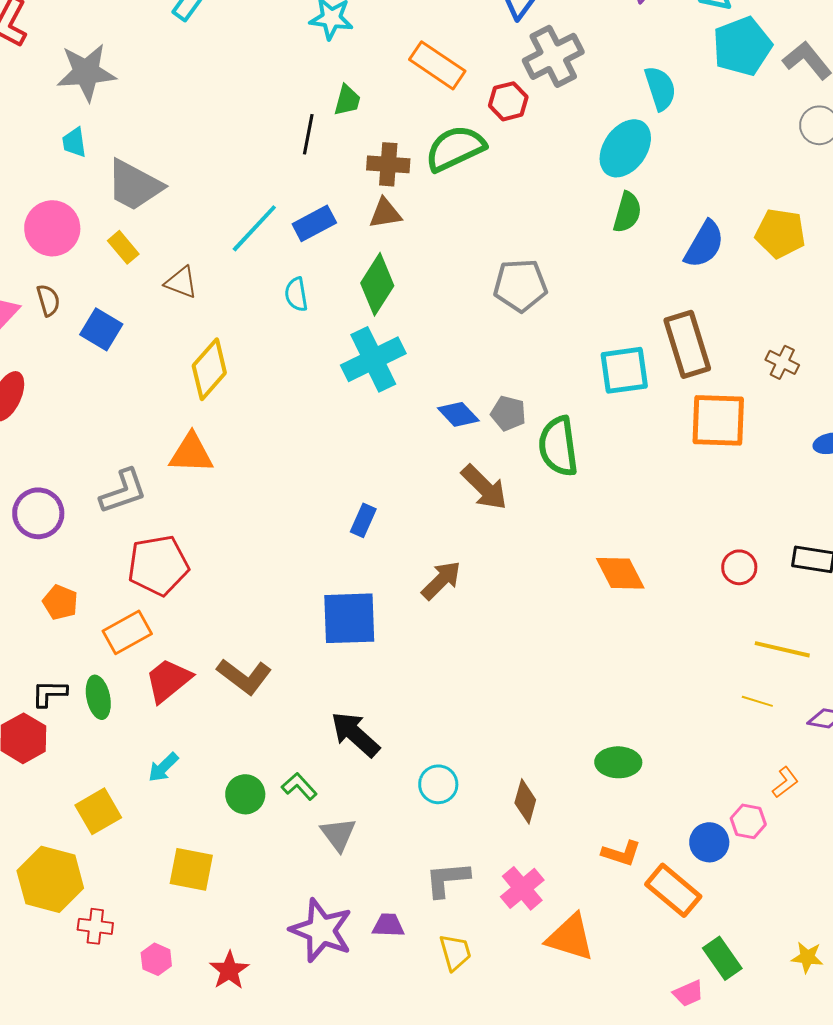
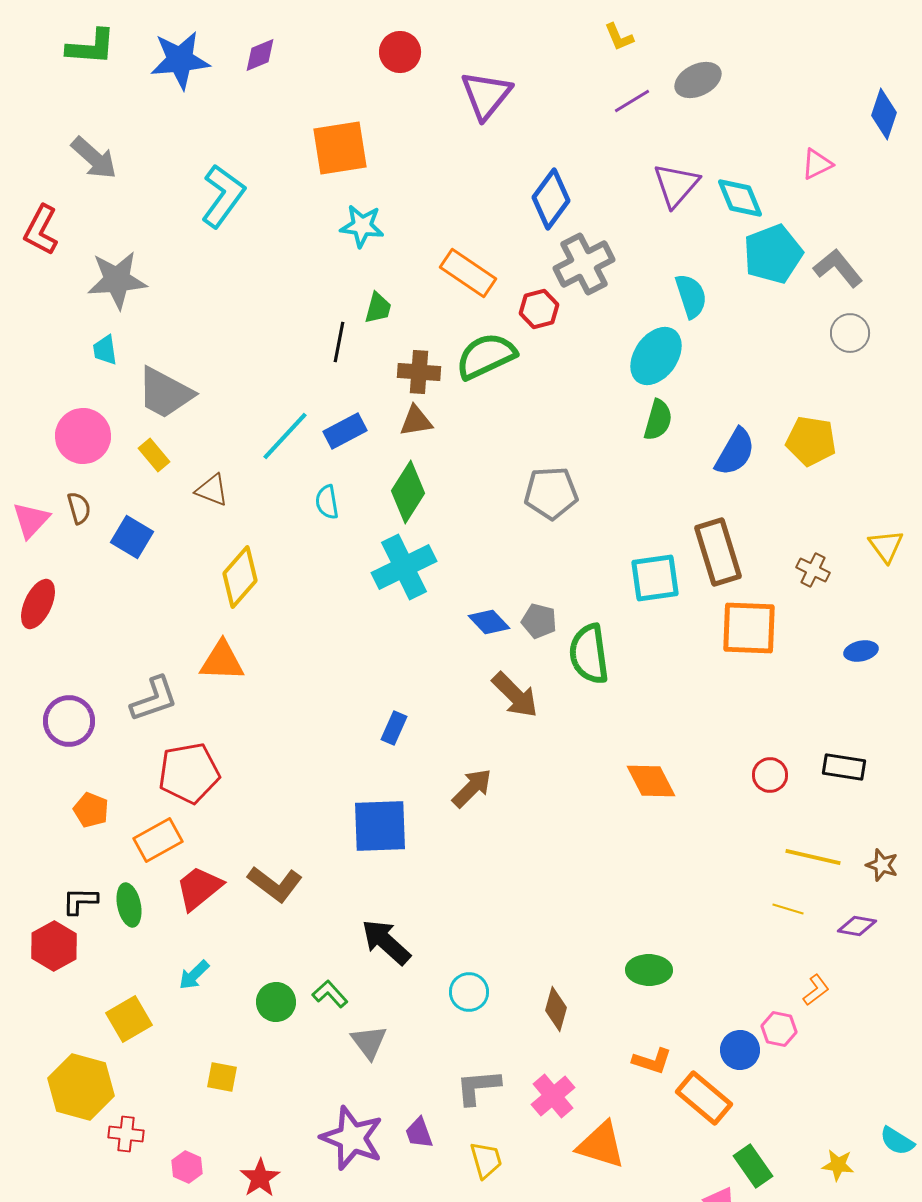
yellow square: (191, 869) -> (222, 1077), size x0.7
purple trapezoid: (388, 925) -> (419, 1133), turned -112

